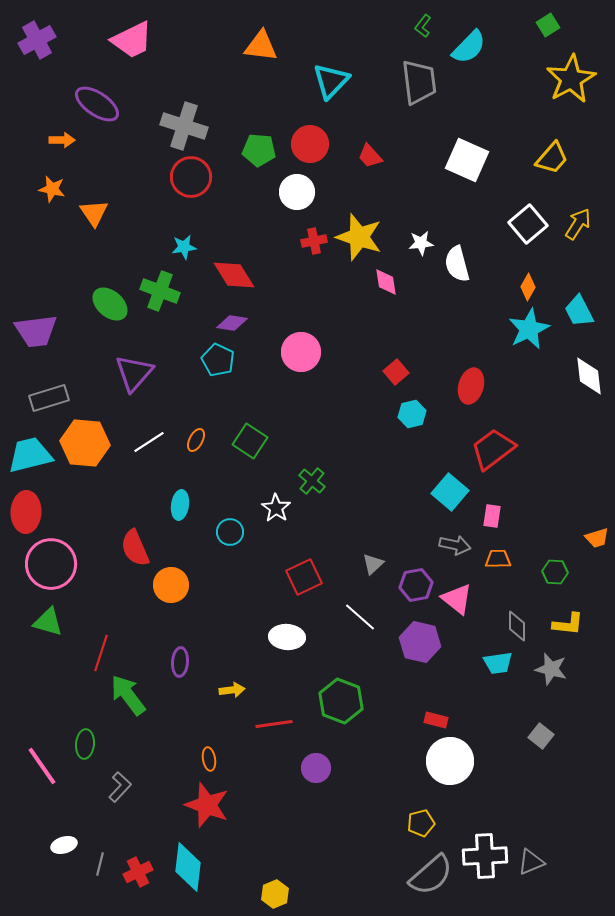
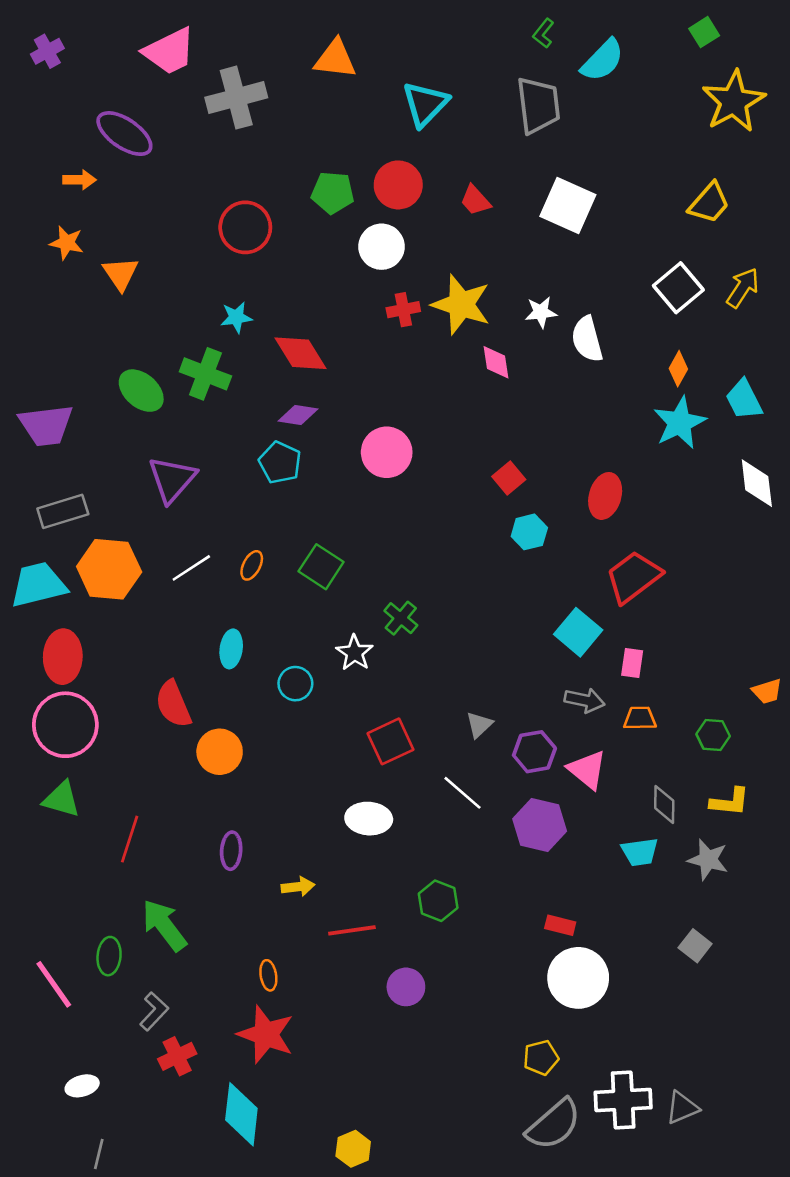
purple cross: (37, 40) -> (47, 51), size x0.7
gray cross: (184, 126) -> (236, 98), moved, turned -33
white square: (467, 160) -> (568, 206), moved
red ellipse: (26, 512) -> (63, 657), moved
green arrow: (128, 695) -> (164, 925), moved
green hexagon: (341, 701) -> (438, 901), size x0.7
gray line: (100, 864) -> (99, 1154), moved
red cross: (138, 872) -> (177, 1056), moved

